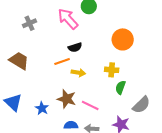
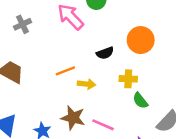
black semicircle: (75, 47) -> (105, 53), moved
green semicircle: (120, 87) -> (140, 101), turned -56

